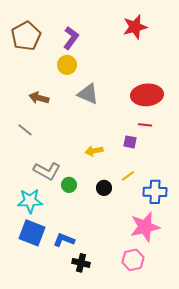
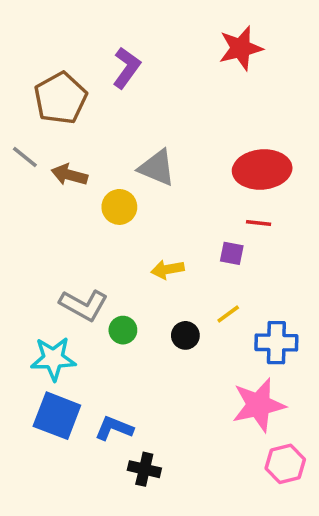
brown pentagon: (26, 36) -> (60, 98), moved
yellow circle: (67, 65) -> (119, 207), moved
gray line: (25, 130) -> (25, 157), moved
pink hexagon: (133, 260) -> (285, 464), moved

